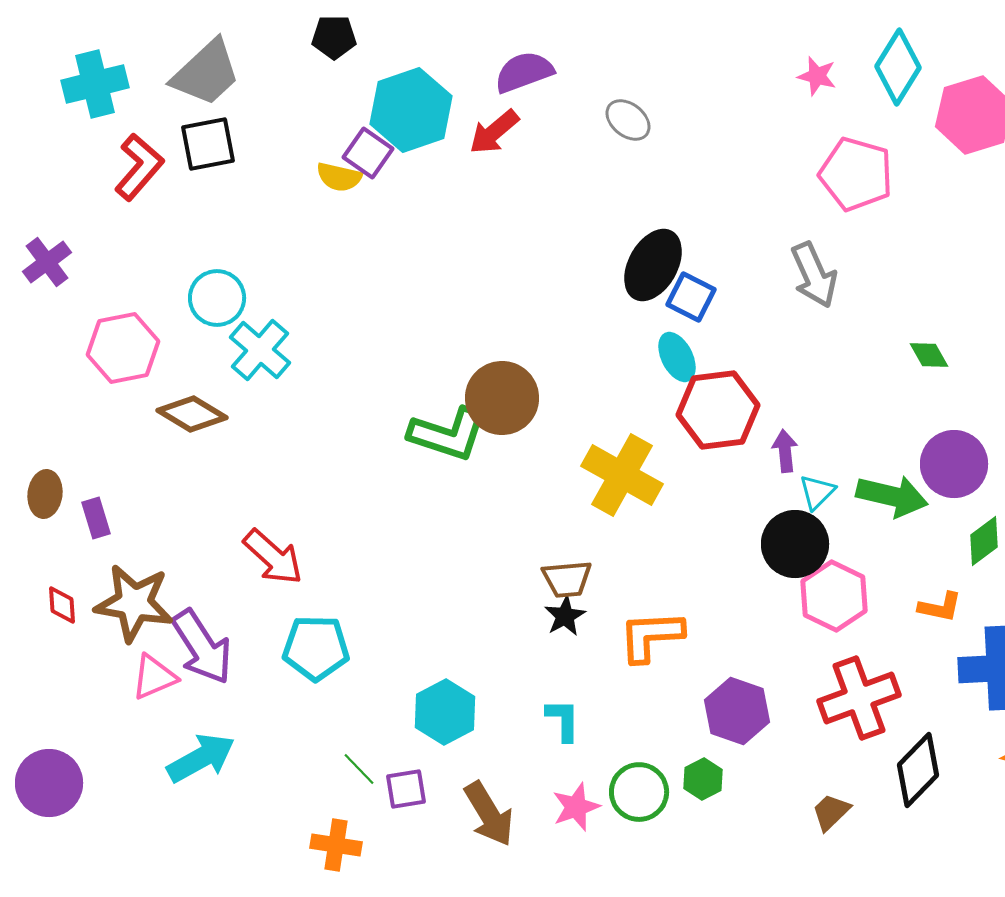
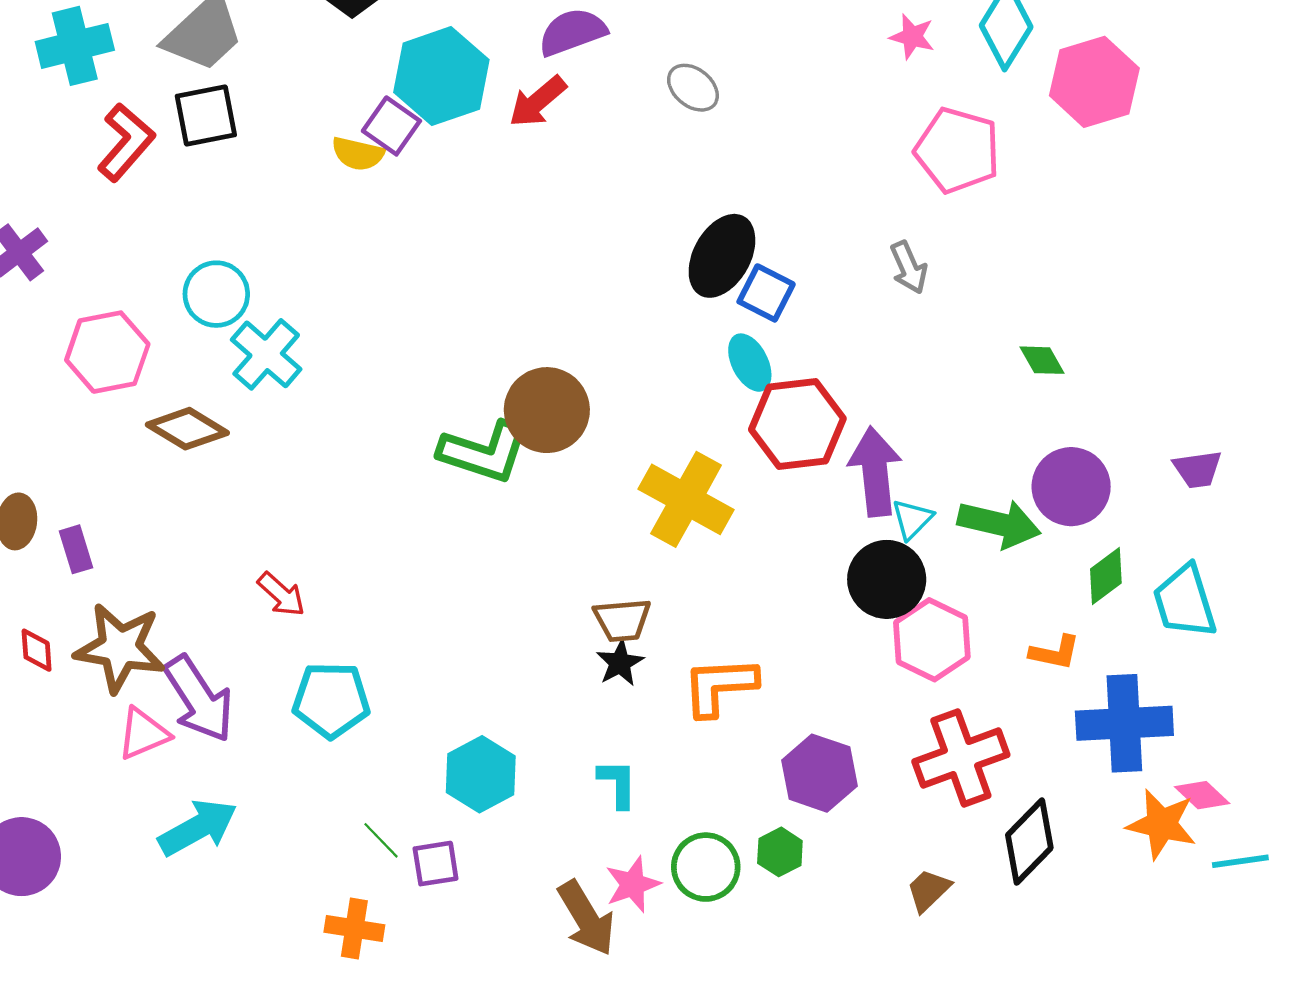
gray arrow: (814, 275) -> (909, 267), size x0.7
purple arrow: (785, 451) -> (875, 472), size x1.8
red arrow: (273, 557) -> (281, 594), size x0.7
brown arrow: (489, 814) -> (586, 918), moved

